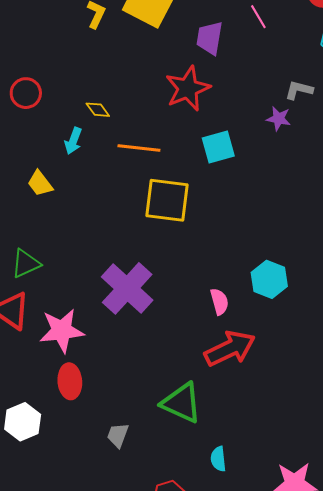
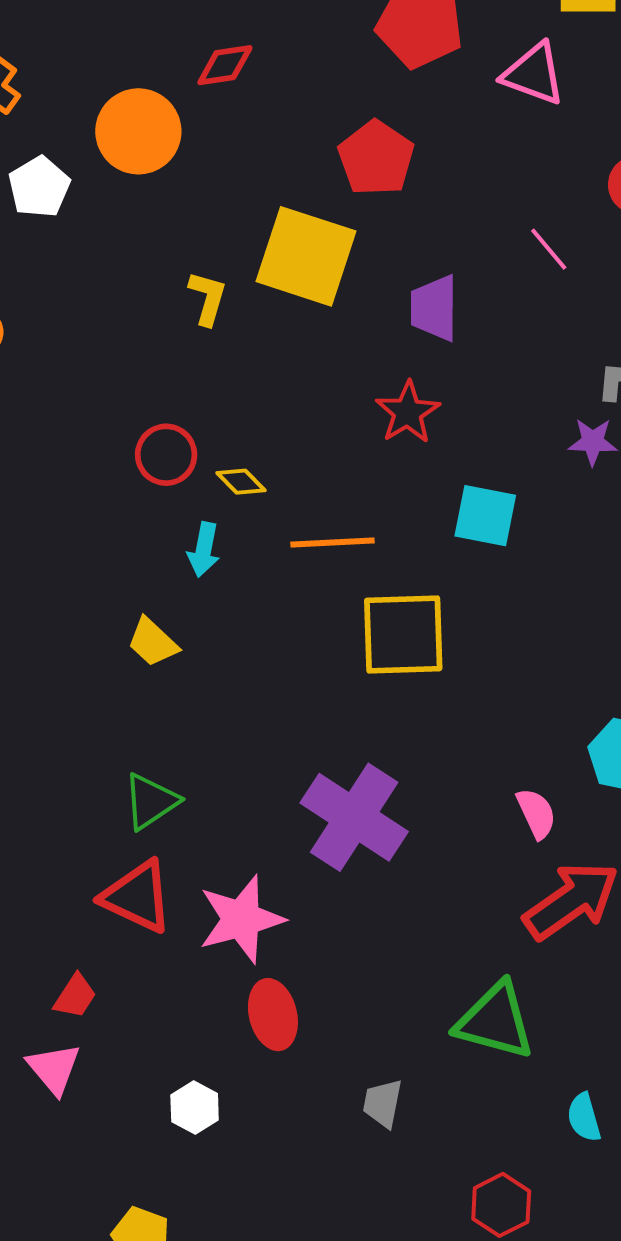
pink line: (258, 17) -> (549, 249), moved
red star: (188, 88) -> (408, 412), size x0.7
red circle: (26, 93) -> (166, 455), moved
cyan square: (218, 147) -> (485, 516), turned 36
white hexagon: (23, 422) -> (195, 1108), size x0.7

